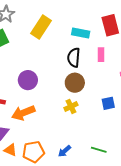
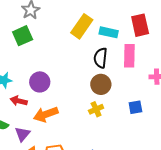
yellow rectangle: (41, 27) -> (82, 26), moved
pink rectangle: (101, 55) -> (129, 56), size x1.5
purple circle: (28, 80) -> (40, 82), moved

